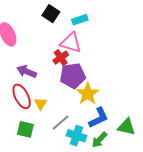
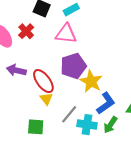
red cross: (61, 58) -> (26, 31), moved
purple arrow: (27, 71) -> (16, 70), moved
red ellipse: (22, 96) -> (43, 81), moved

